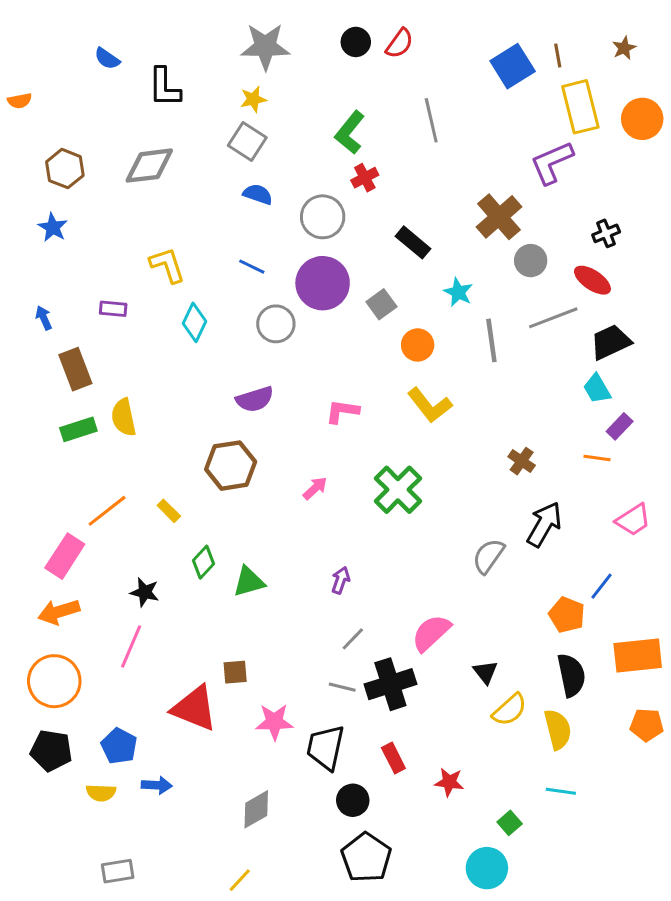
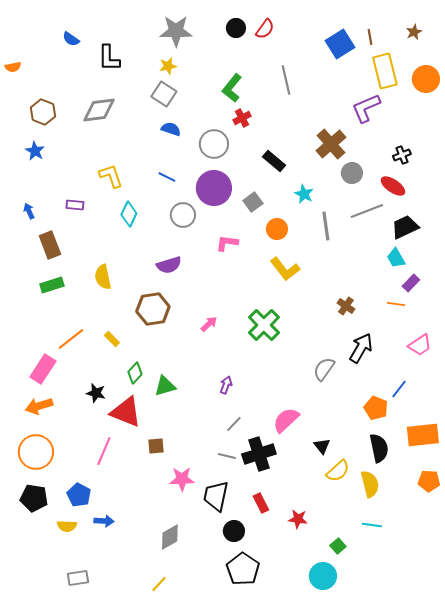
pink L-shape: (342, 411) -> (227, 243), moved
yellow semicircle: (124, 417) -> (103, 277), moved
pink line: (131, 646) -> (104, 451), moved
red triangle: (194, 708) -> (126, 412), moved

